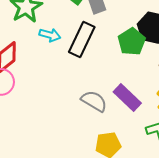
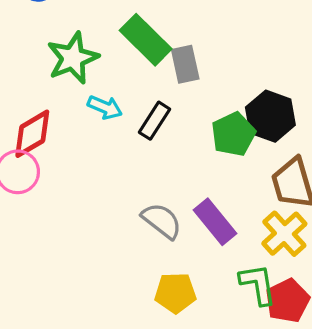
black rectangle: (82, 39) -> (155, 121), size x0.7

